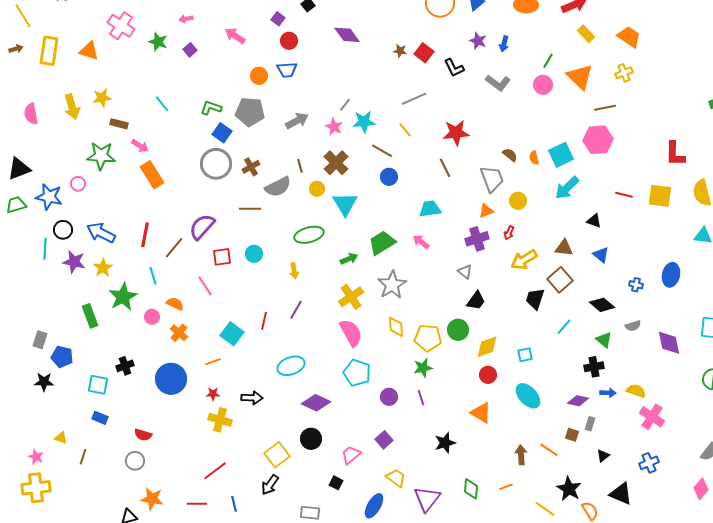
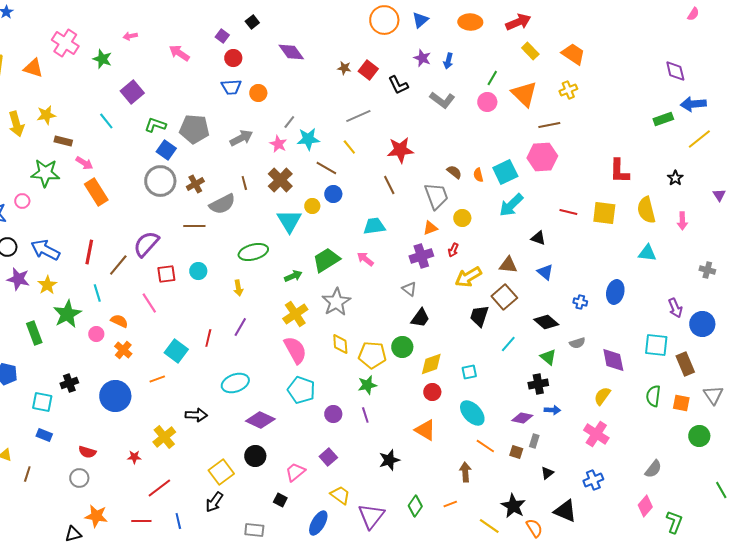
purple square: (190, 50) -> (132, 92), moved, size x1.6
orange circle: (259, 76) -> (258, 93), moved
yellow circle: (317, 189) -> (312, 206), moved
yellow semicircle: (636, 391) -> (602, 396), moved, turned -72
red star: (213, 394) -> (134, 457), moved
yellow cross: (220, 420) -> (164, 437), turned 35
orange line: (549, 450) -> (485, 446), moved
green diamond: (471, 489) -> (415, 506), turned 30

